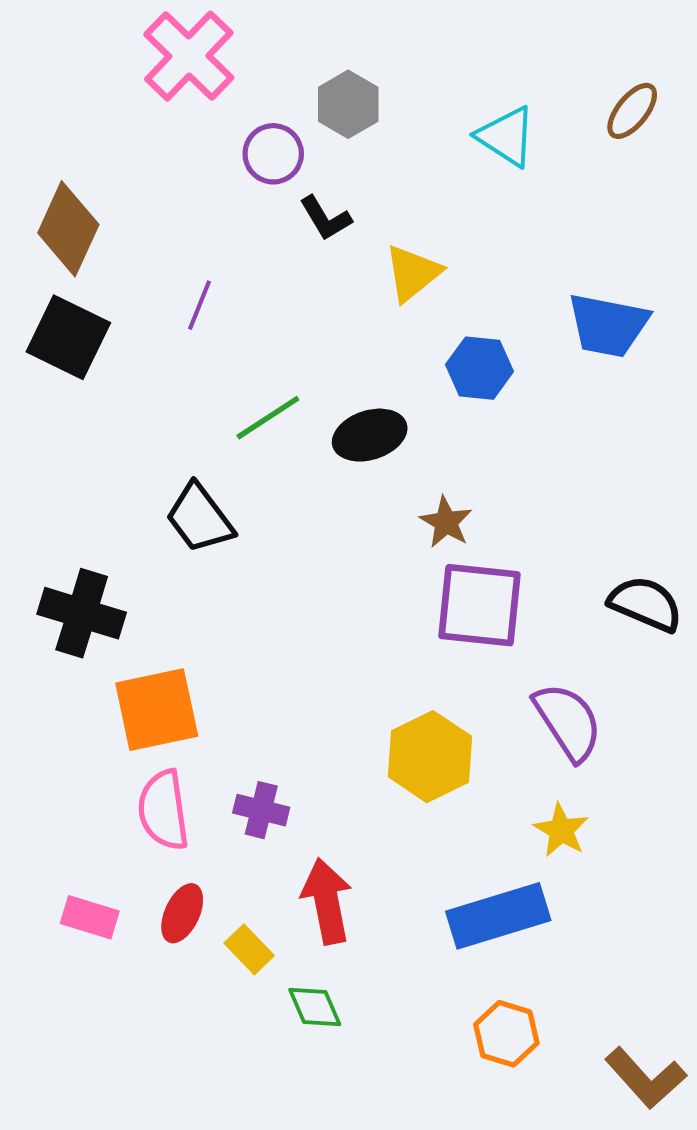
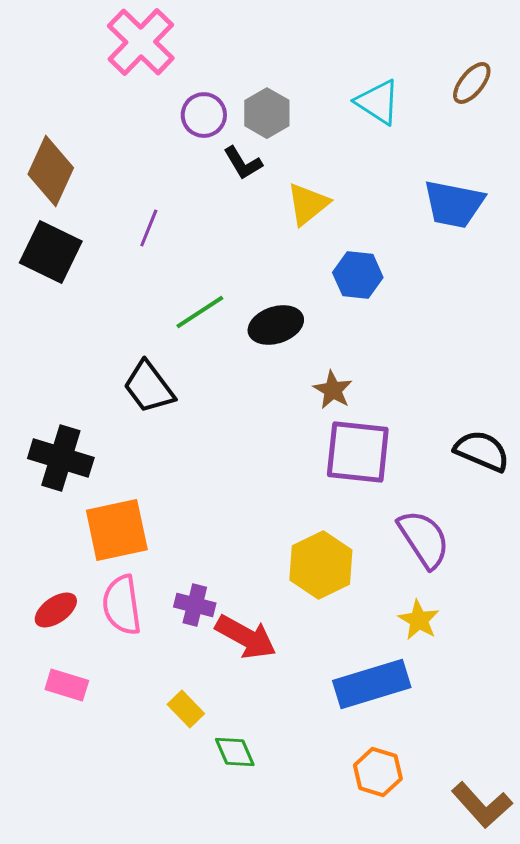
gray hexagon: (348, 104) -> (267, 113), moved
blue trapezoid: (608, 325) -> (454, 204), moved
red arrow: (327, 901) -> (246, 637), moved, turned 130
red ellipse: (182, 913) -> (56, 610), moved, turned 30

